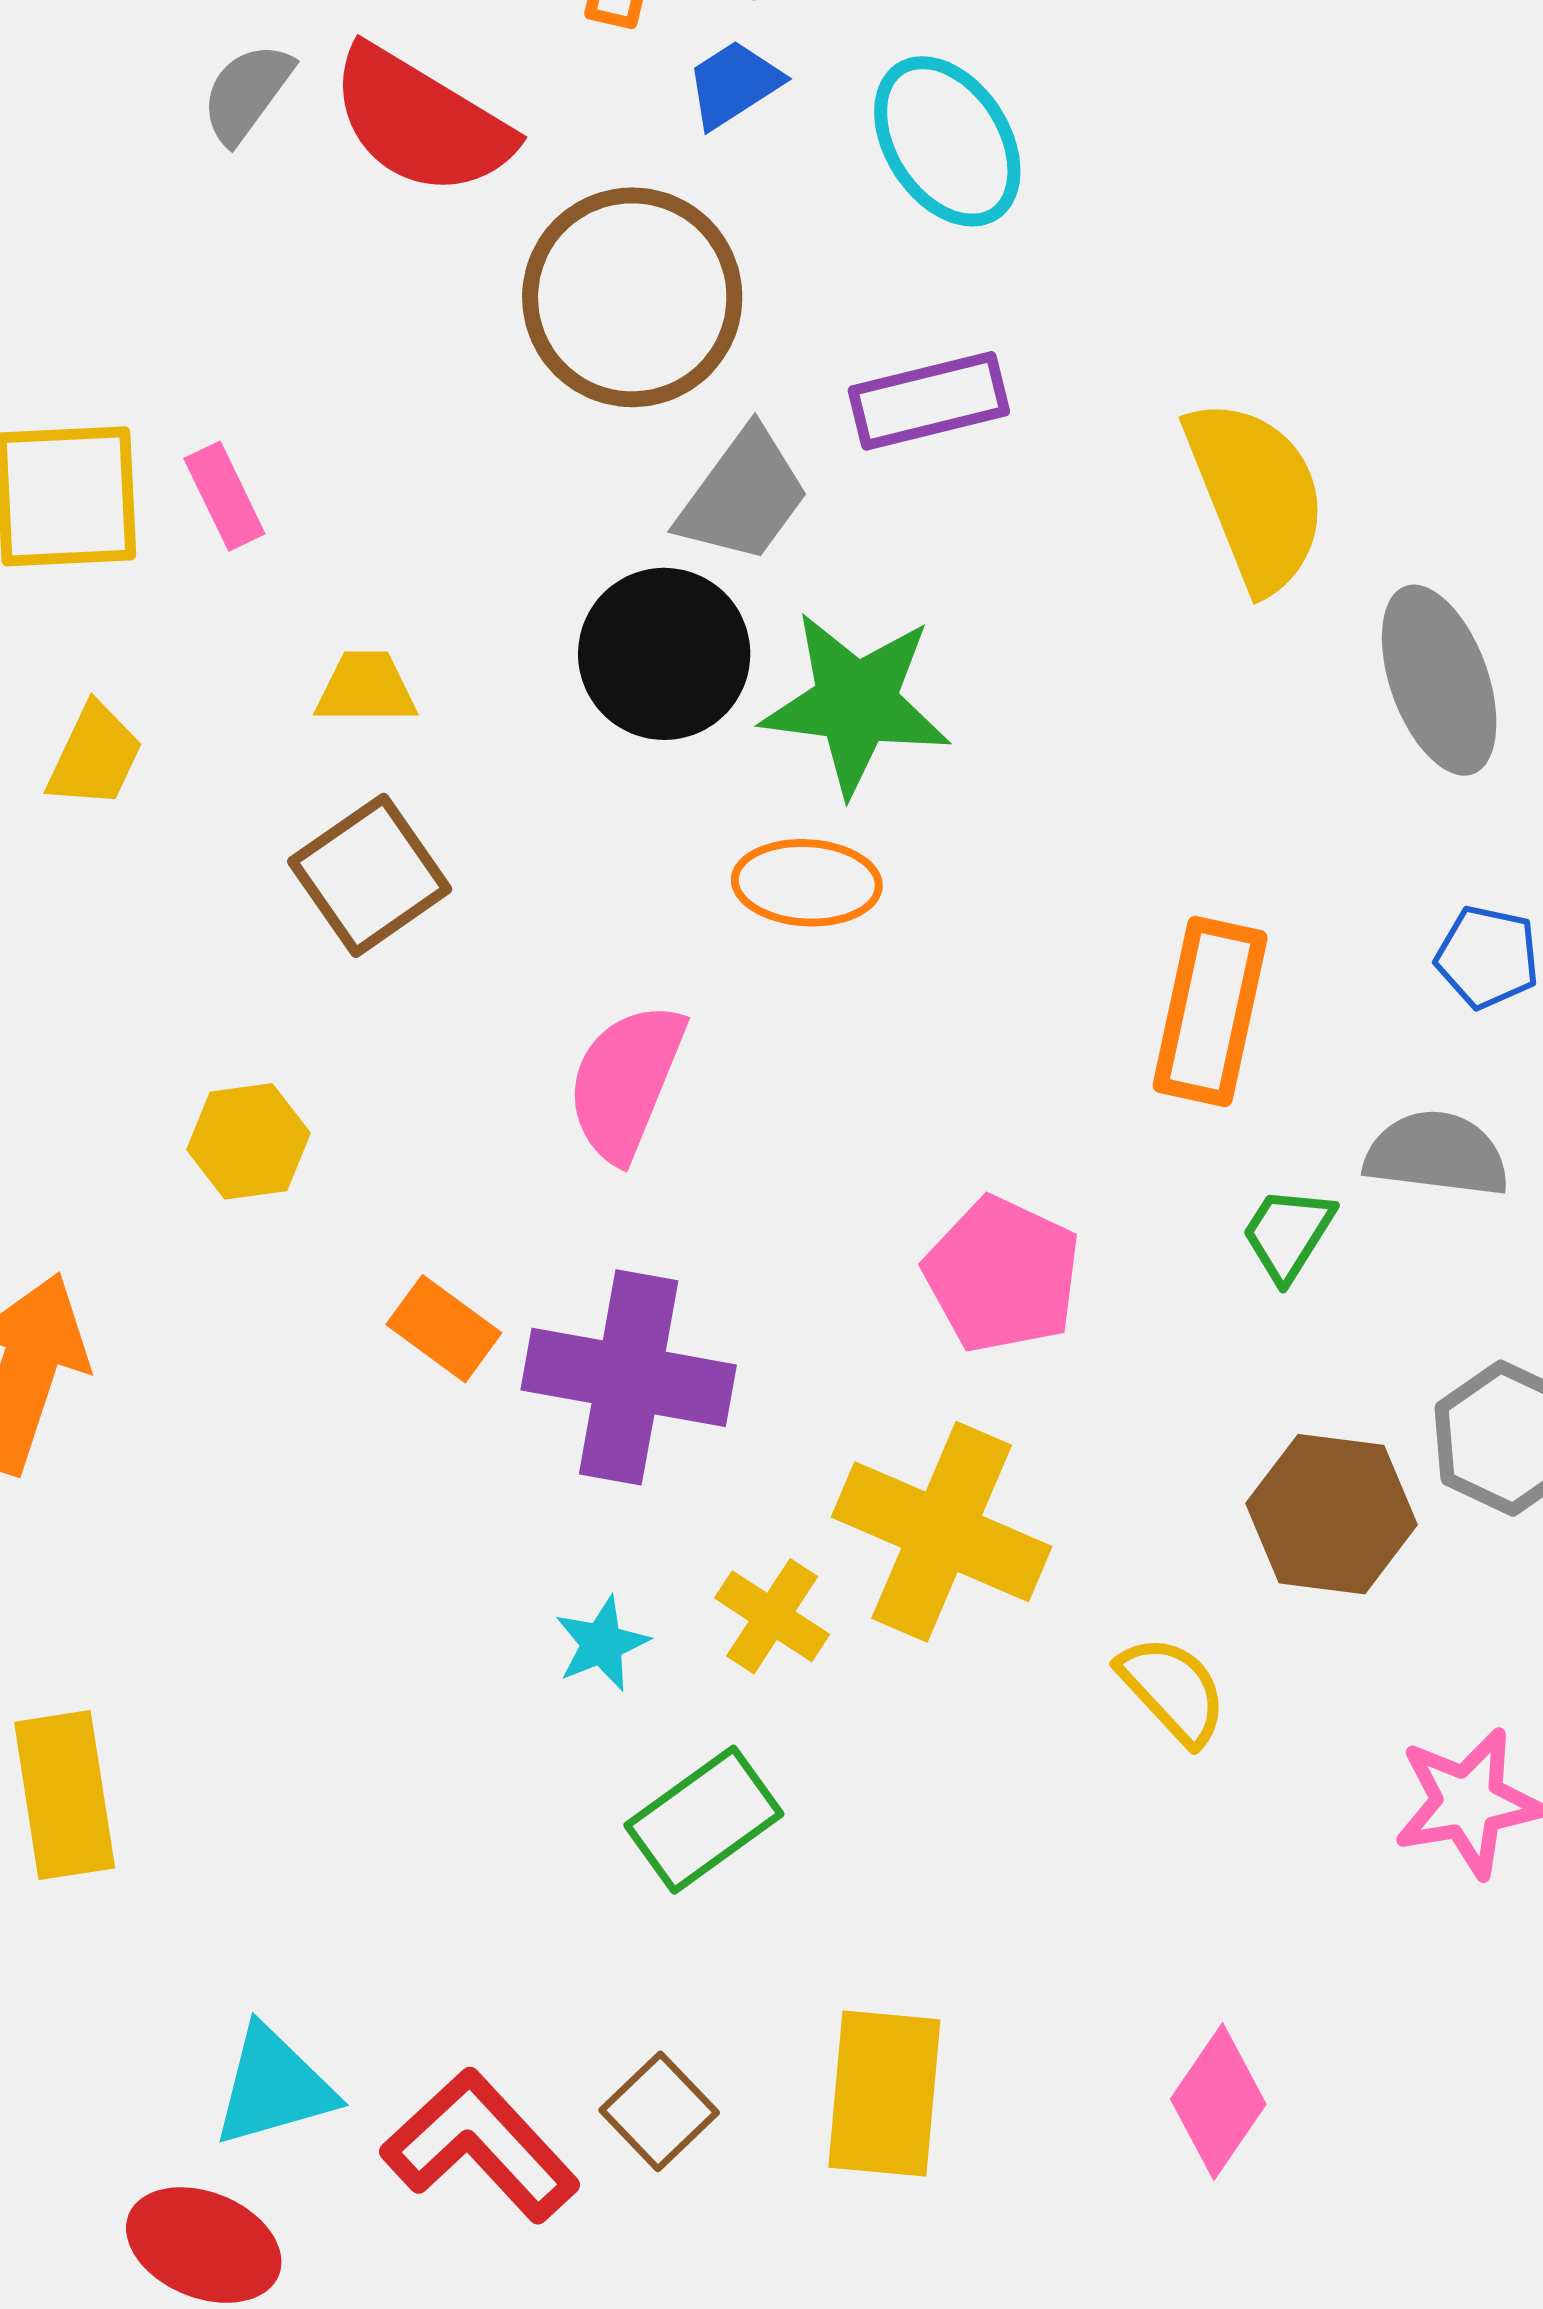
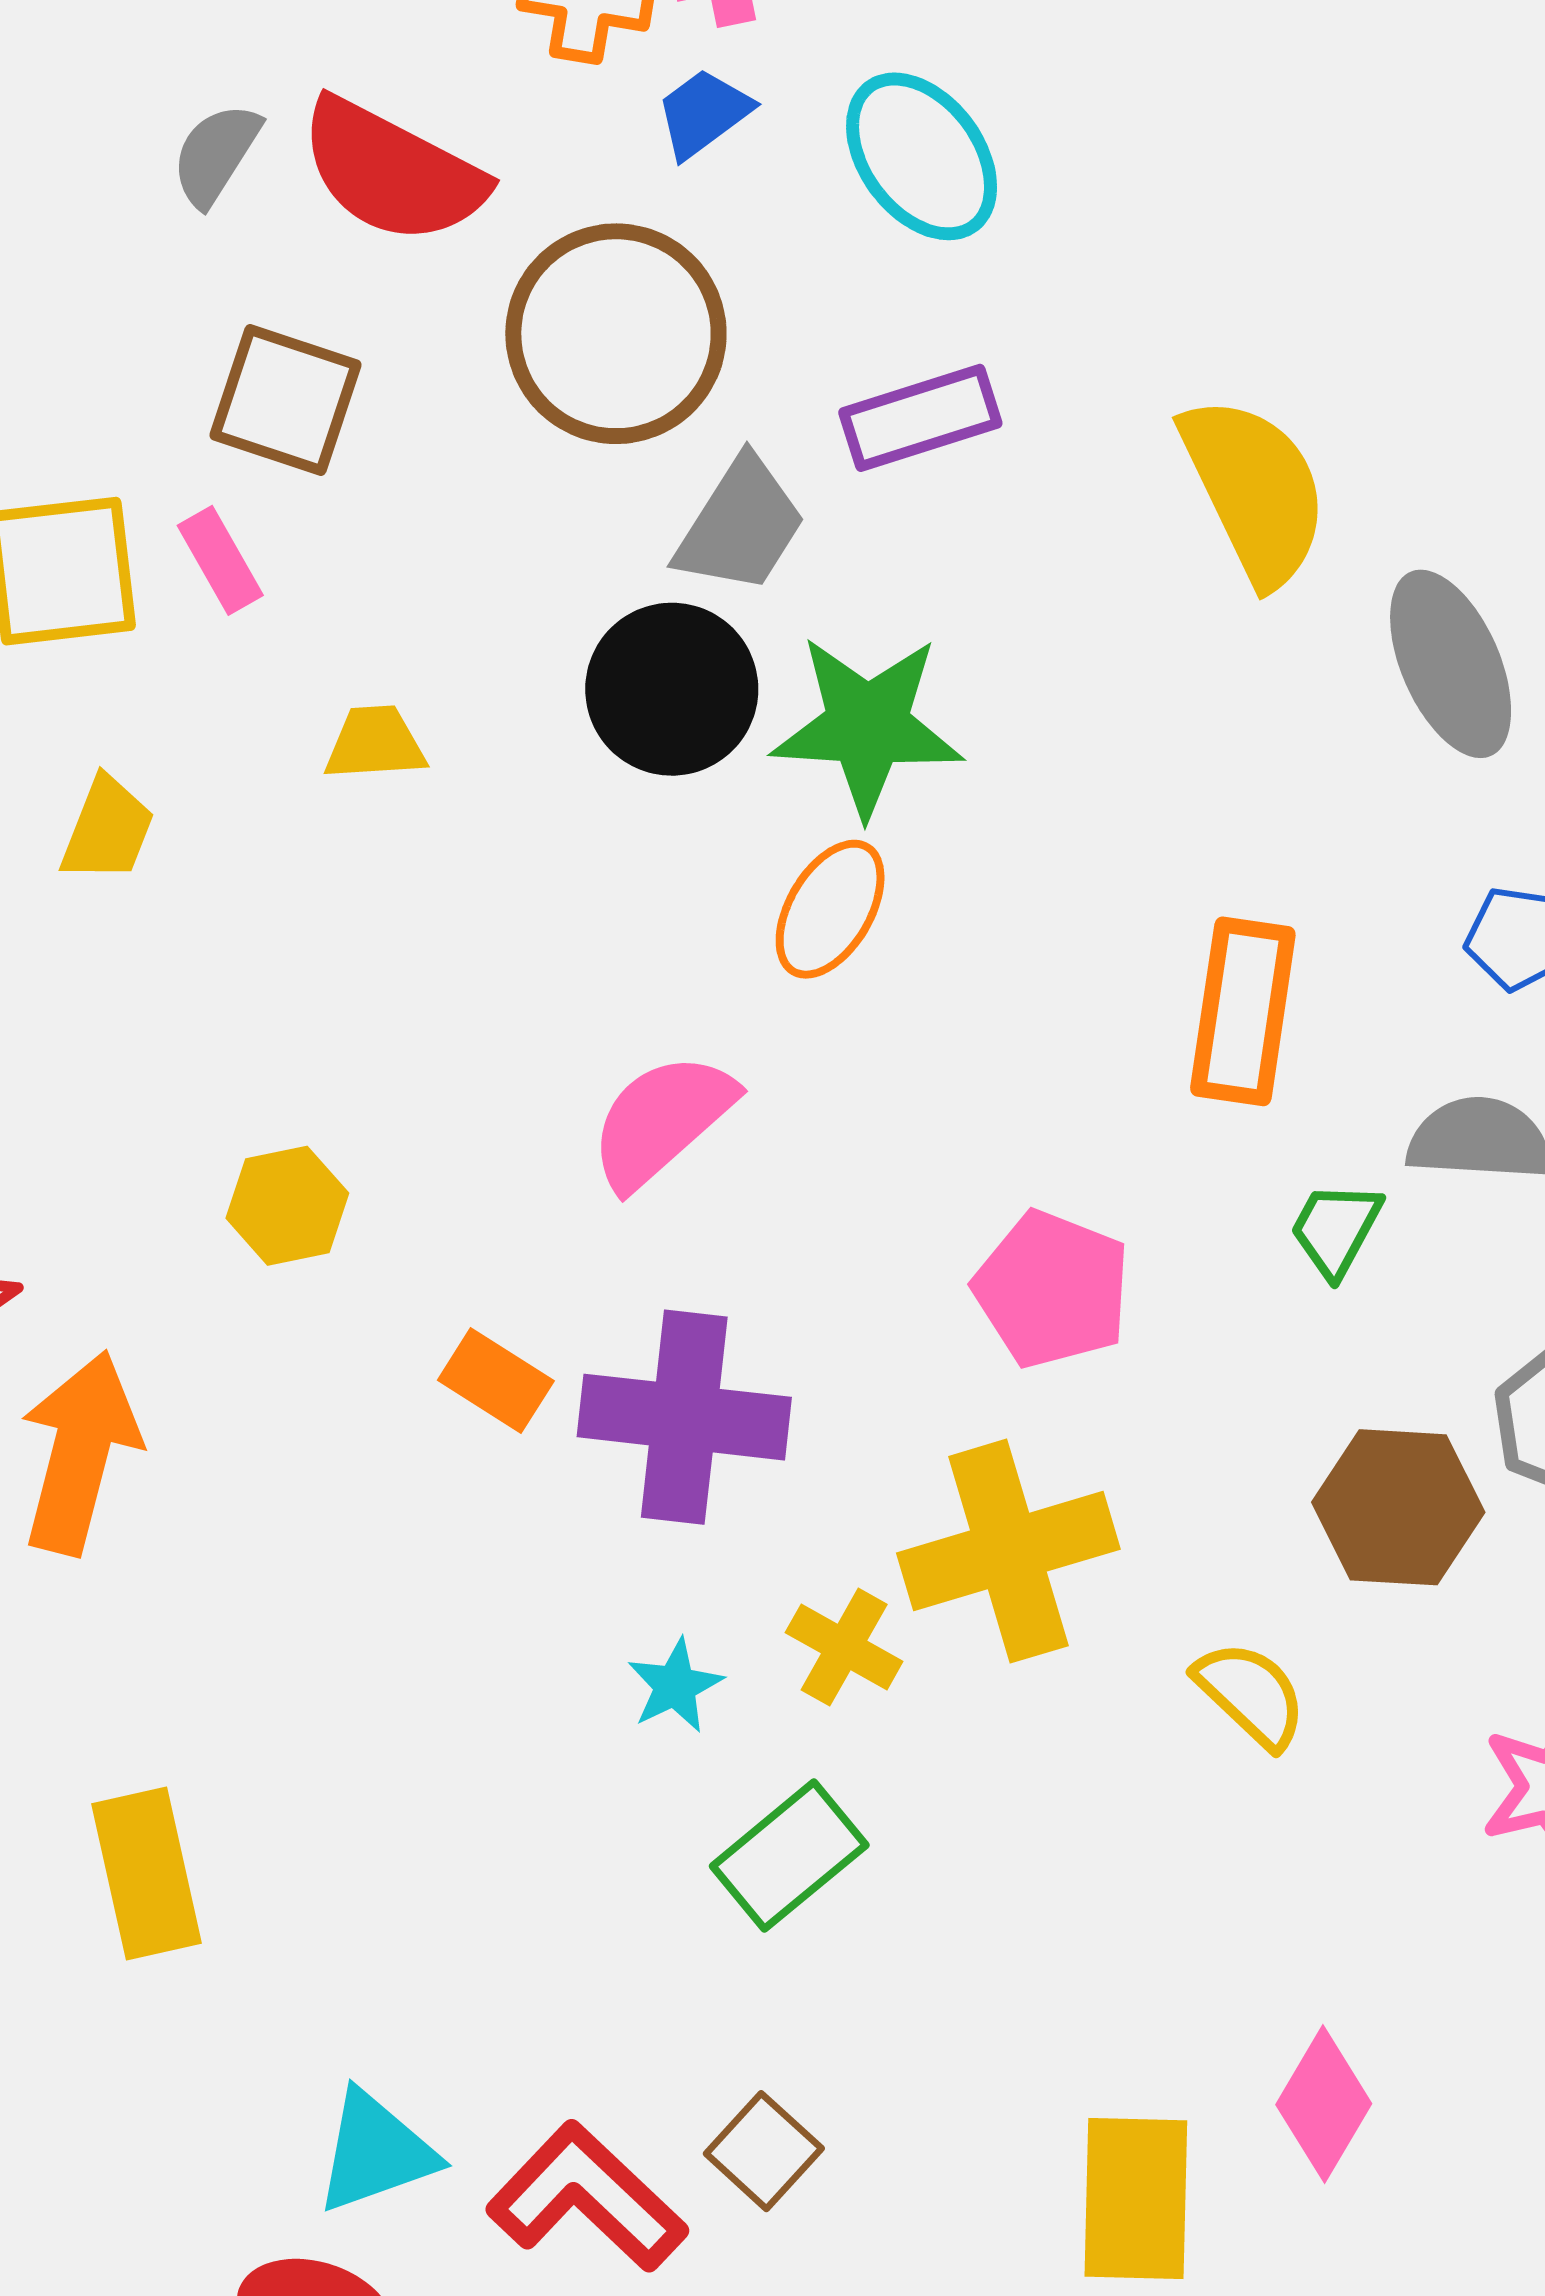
brown square: (370, 875) -> (285, 400), moved, turned -33
orange ellipse: (807, 883) -> (830, 909), turned -59
pink semicircle: (626, 1082) -> (662, 1121), turned 30
yellow cross: (942, 1532) -> (1008, 1551), turned -36
yellow rectangle: (884, 2094) -> (1136, 2199), moved

